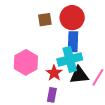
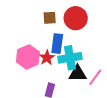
blue rectangle: (73, 42) -> (57, 44), moved
red star: (54, 73) -> (47, 58), moved

